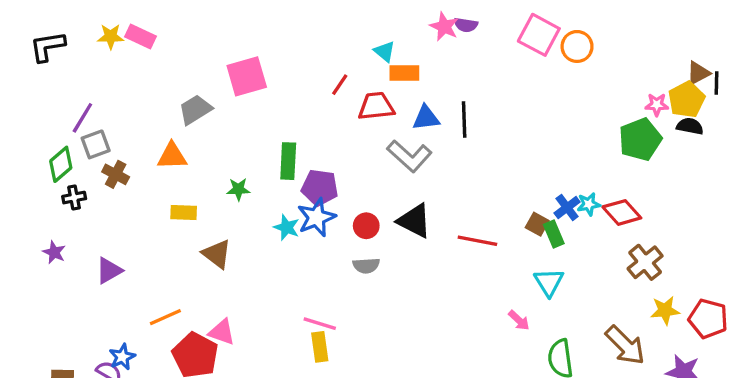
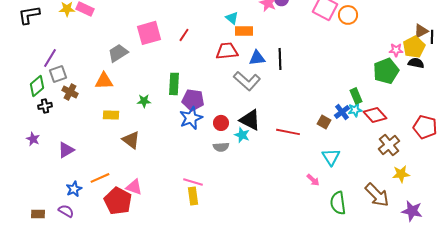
red line: (340, 85) -> (184, 35), moved
cyan star: (287, 227) -> (242, 135), moved
green rectangle: (554, 234) -> (356, 96), moved
red pentagon: (708, 319) -> (425, 127), moved
blue star: (122, 357) -> (74, 189), moved

